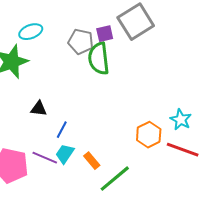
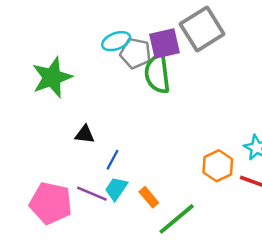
cyan ellipse: (31, 32) -> (116, 41), moved
purple square: (105, 34) -> (165, 44), size x1.5

